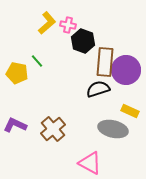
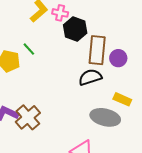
purple circle: (126, 70) -> (118, 58), size x0.6
brown cross: (53, 129) -> (28, 117), moved

